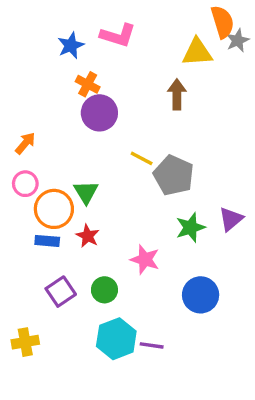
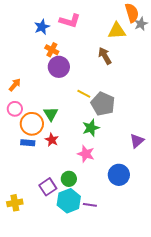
brown arrow: (177, 94) -> (105, 56), turned -30
purple triangle: (231, 219) -> (137, 141), moved
green star: (190, 227) -> (91, 128), moved
green circle: (104, 290) -> (69, 179), moved
purple square: (61, 292) -> (48, 187), moved

